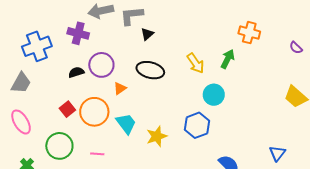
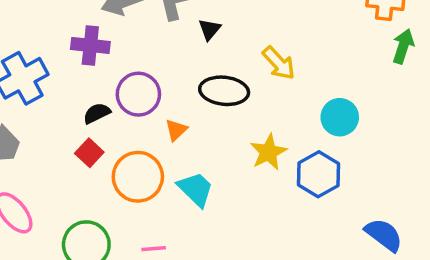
green arrow: (228, 59) -> (403, 46), moved
yellow arrow: (196, 63) -> (279, 63), moved
red square: (67, 109) -> (89, 153), moved
yellow star: (157, 136) -> (268, 152), moved

